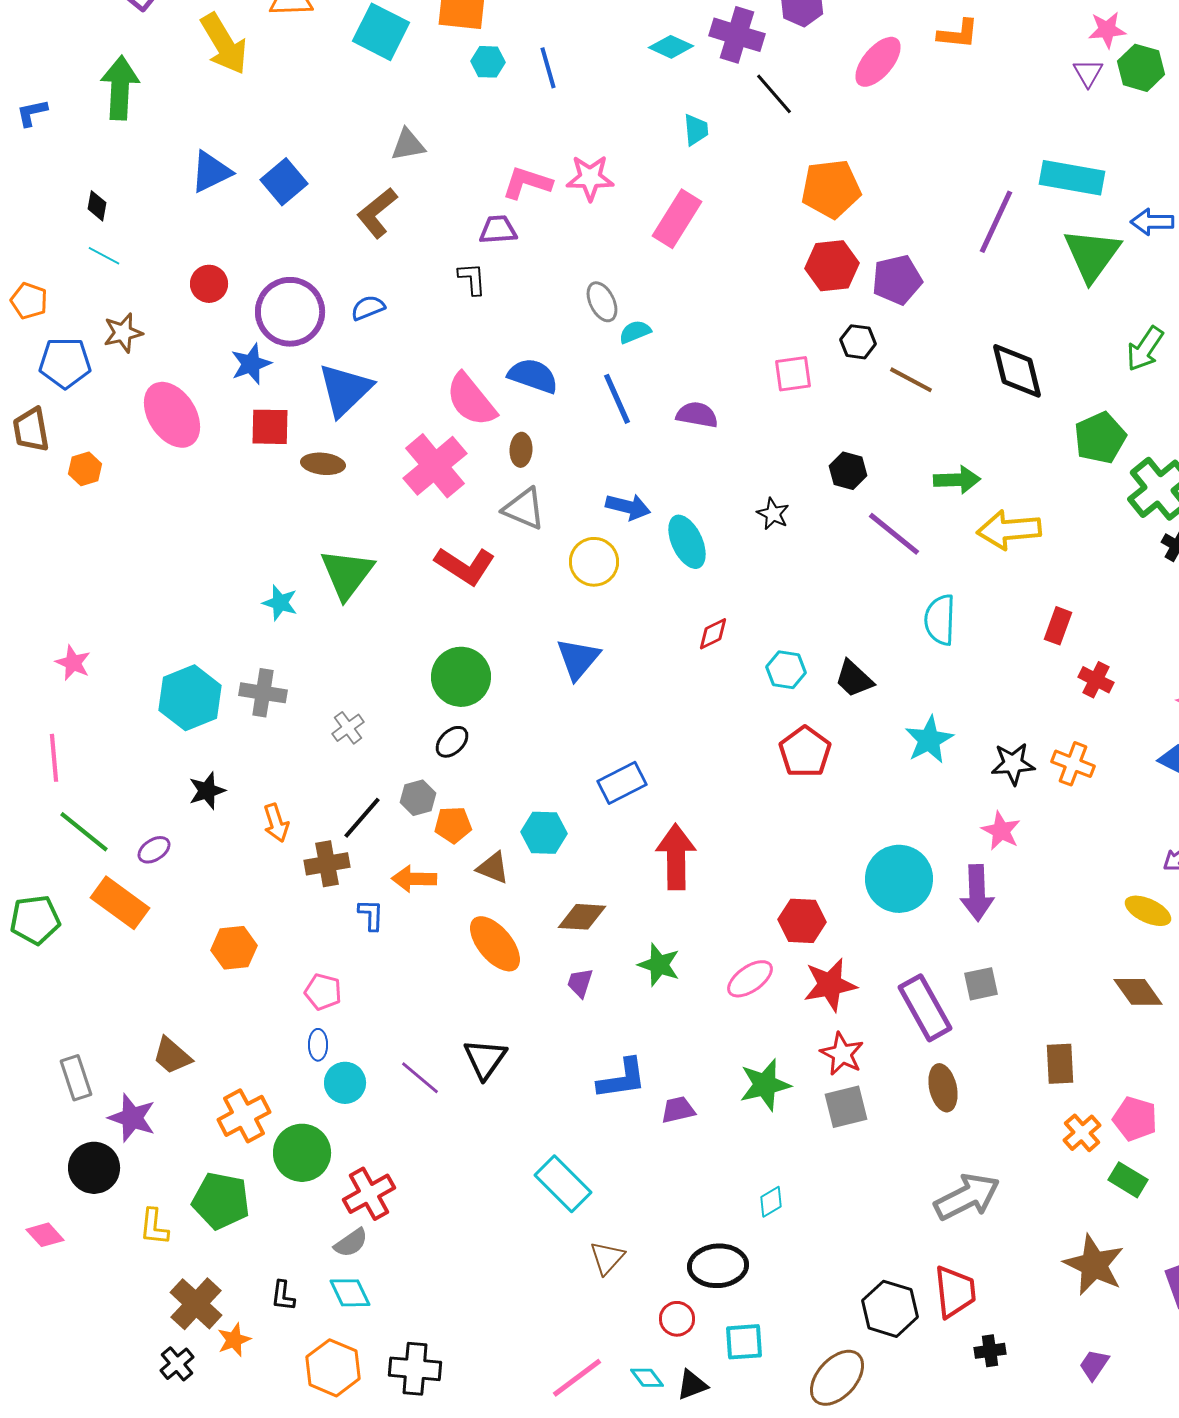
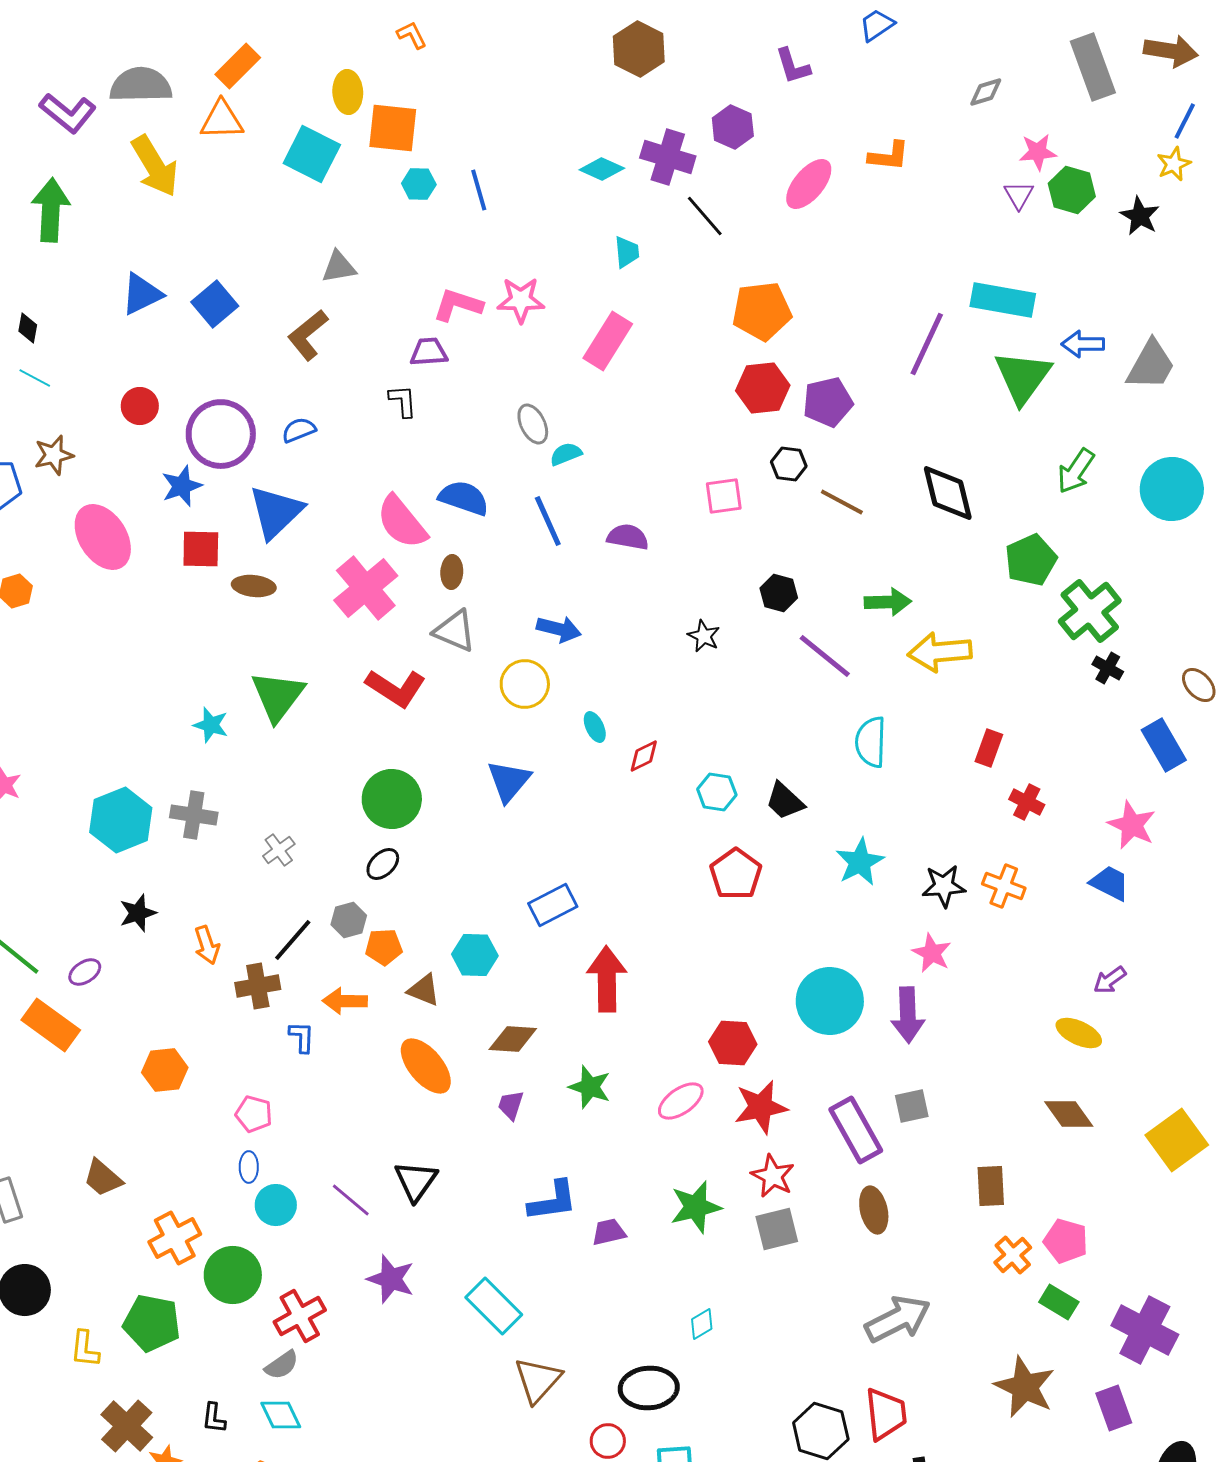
cyan ellipse: (687, 542) -> (595, 727), moved, size x0.6
purple star: (132, 1118) -> (391, 1279), moved
brown triangle: (607, 1258) -> (538, 1380), size x1.4

